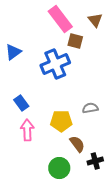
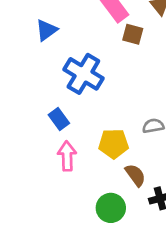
blue triangle: (13, 52) -> (47, 30), moved
blue cross: (55, 64) -> (83, 74), moved, turned -36

